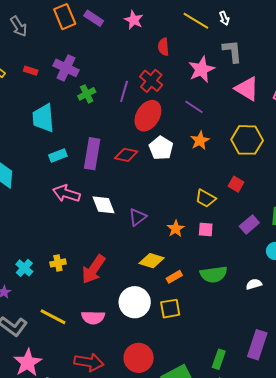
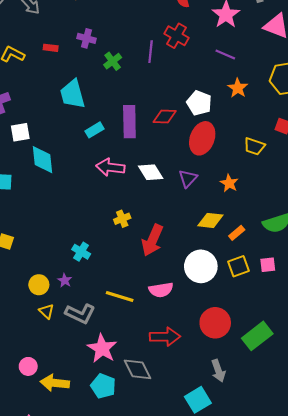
purple cross: (66, 68) -> (87, 38), size x0.7
red ellipse: (148, 116) -> (202, 138), moved
pink square: (206, 229) -> (268, 265), moved
yellow cross: (58, 263) -> (122, 219), moved

